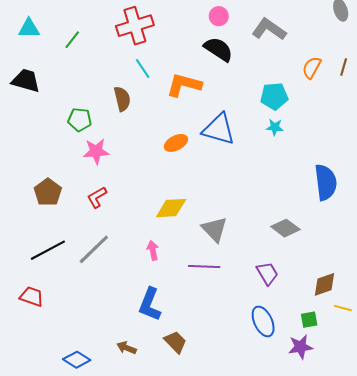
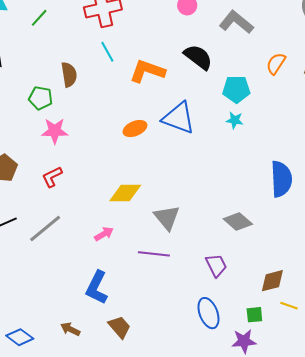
black semicircle: (218, 49) -> (198, 57), moved
brown semicircle: (122, 99) -> (69, 75), moved
pink arrow: (153, 250) -> (104, 234), turned 66

